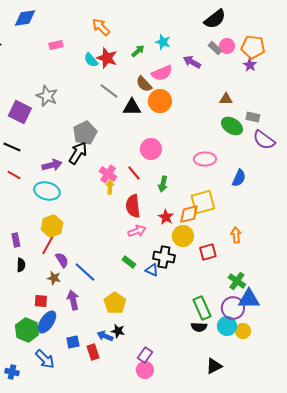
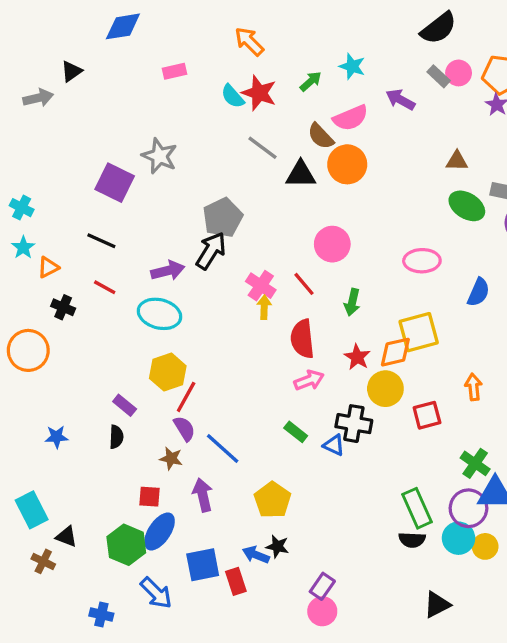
purple rectangle: (16, 240) -> (125, 405), moved, turned -40
red line: (48, 245) -> (186, 397), moved
blue square: (73, 342) -> (203, 565), size x1.5

